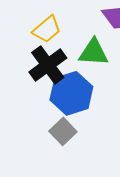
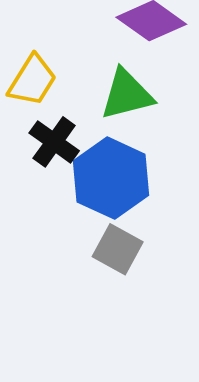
black cross: (48, 65) -> (54, 142), size x0.7

